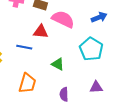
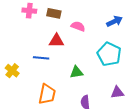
pink semicircle: (63, 19) -> (78, 26), size x0.6
green triangle: (58, 64) -> (76, 72), turned -32

